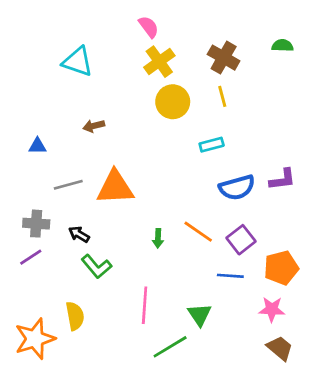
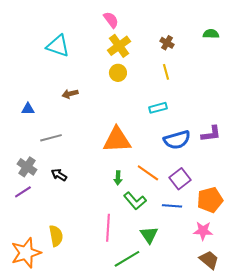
brown cross: (224, 58) -> (167, 43), size x0.6
yellow circle: (173, 102) -> (118, 73), moved, size x0.7
orange triangle: (115, 187) -> (117, 140), moved
gray cross: (36, 224) -> (27, 167), turned 30
green L-shape: (96, 266) -> (135, 201), moved

